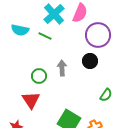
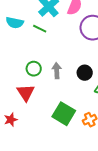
black circle: (90, 61) -> (85, 73), moved
gray arrow: (62, 68) -> (57, 71), moved

